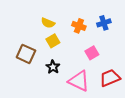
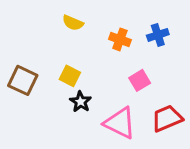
yellow semicircle: (48, 23) -> (73, 23), moved
yellow square: (53, 41) -> (70, 76), moved, turned -32
brown square: (26, 54) -> (23, 80), moved

